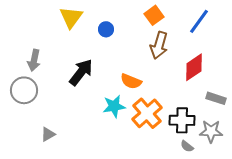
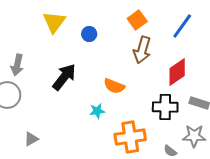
cyan star: (114, 106) -> (97, 111), size x0.7
orange cross: (147, 113) -> (130, 137), moved, turned 32
black cross: (182, 120) -> (165, 107), moved

